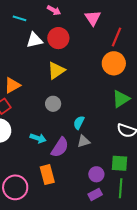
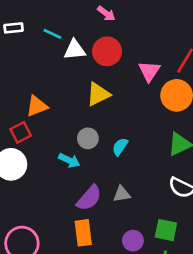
cyan line: (20, 18) -> (52, 34), moved
pink triangle: (93, 18) -> (149, 71), moved
cyan semicircle: (79, 123) -> (120, 147), moved
cyan arrow: (38, 138) -> (69, 160), moved
orange rectangle: (47, 175) -> (83, 233), moved

